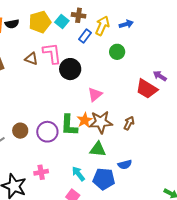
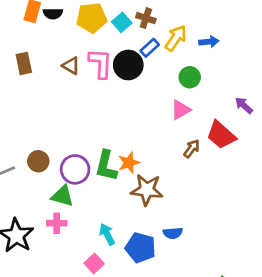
black circle: (70, 69) -> (128, 65), moved
purple arrow: (160, 76) -> (244, 105), moved
pink triangle: (95, 94) -> (181, 110), moved
brown star: (101, 122) -> (147, 190), moved
brown arrow: (129, 123) -> (192, 149), moved
green triangle: (98, 149) -> (62, 196), moved

